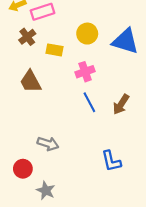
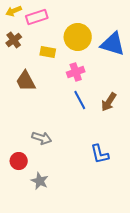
yellow circle: (87, 34) -> (78, 37), size x1.4
brown cross: (27, 37) -> (14, 40), moved

